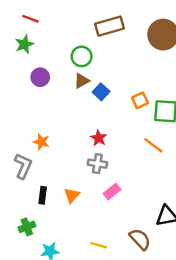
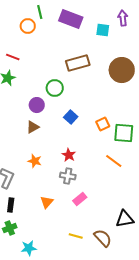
purple circle: (40, 77) -> (37, 105), moved
brown triangle: (82, 81) -> (33, 127), moved
orange star: (41, 142) -> (35, 161), moved
black rectangle: (43, 195) -> (11, 205), moved
yellow line: (99, 245) -> (76, 236), moved

